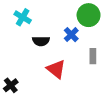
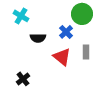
red triangle: (56, 69) -> (62, 57), moved
black cross: (11, 85) -> (23, 79), moved

